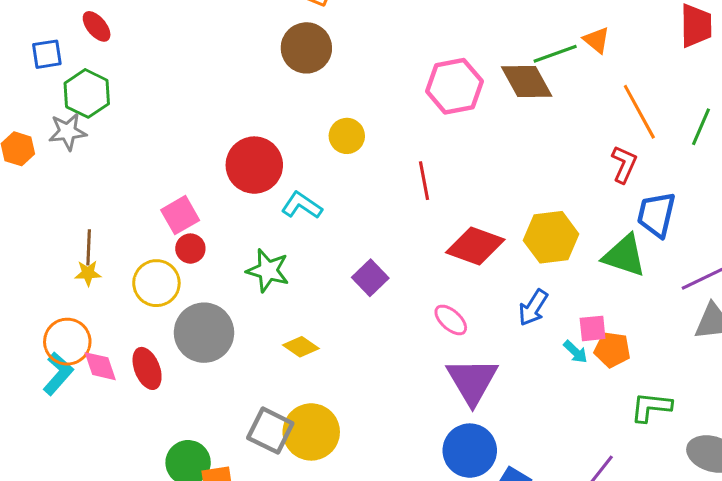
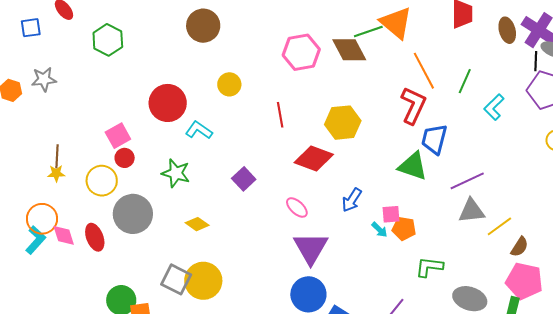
orange triangle: (597, 40) -> (396, 23), size x1.8
green hexagon: (87, 93) -> (108, 40), moved
red L-shape: (624, 164) -> (413, 105), size x1.5
yellow hexagon: (551, 237) -> (343, 123), moved

